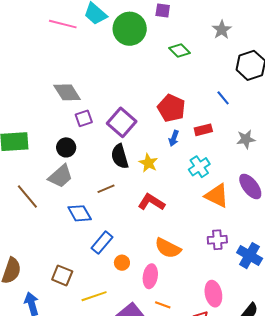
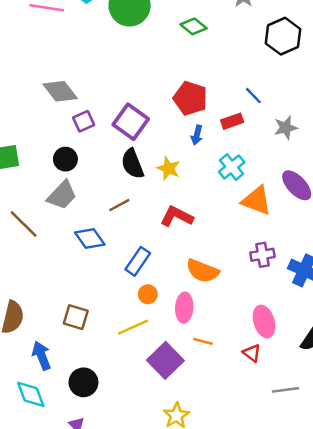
blue line: (223, 98) -> (253, 96), moved
blue rectangle: (102, 243) -> (138, 261), moved
yellow line: (94, 296) -> (133, 327), moved

